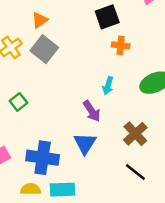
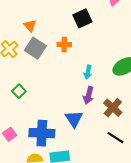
orange triangle: (40, 20) -> (30, 26), turned -32
orange cross: (121, 45) -> (64, 44), moved
purple arrow: (92, 111) -> (89, 95), moved, turned 54

